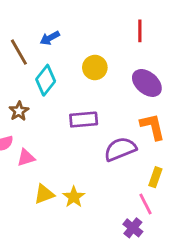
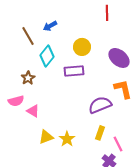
red line: (140, 31) -> (107, 13), moved
purple rectangle: (84, 120) -> (74, 71), moved
pink triangle: (26, 158) -> (33, 111), turned 48
yellow rectangle: (155, 177) -> (100, 133), moved

